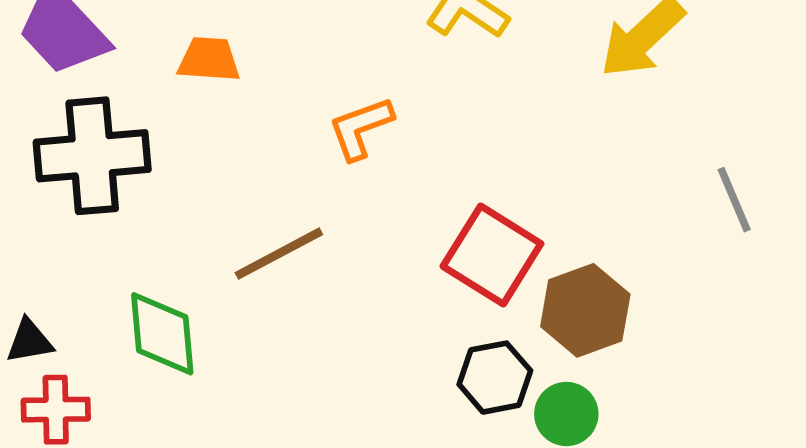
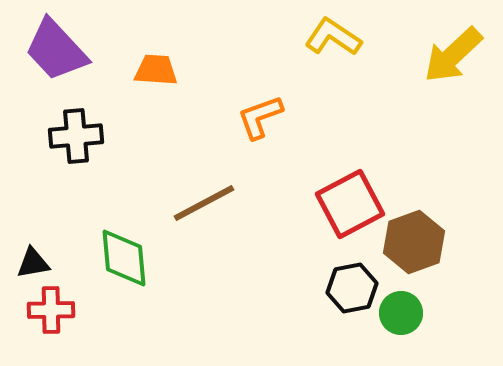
black cross: (92, 156) -> (76, 136), size x0.7
red square: (492, 255) -> (350, 204), turned 30

